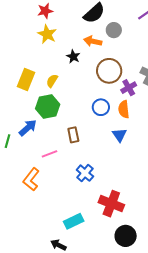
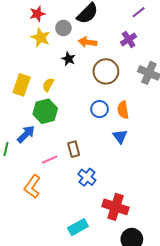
gray circle: (114, 30) -> (63, 28), moved
purple cross: (129, 88) -> (129, 39), moved
brown rectangle: (73, 135) -> (74, 149), moved

